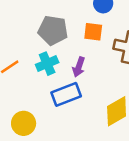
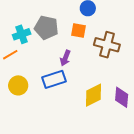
cyan cross: (47, 64) -> (22, 34), moved
yellow circle: (24, 123) -> (18, 85), moved

